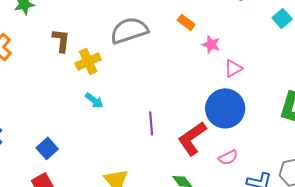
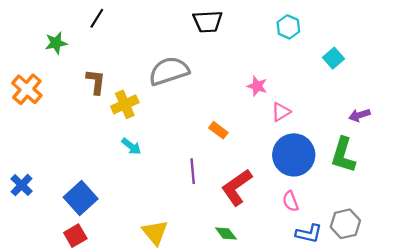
orange rectangle: (186, 22) -> (218, 130), moved
blue circle: (225, 108) -> (294, 155), moved
blue square: (47, 148) -> (81, 198), size x1.4
pink semicircle: (228, 157) -> (291, 201), moved, turned 96

